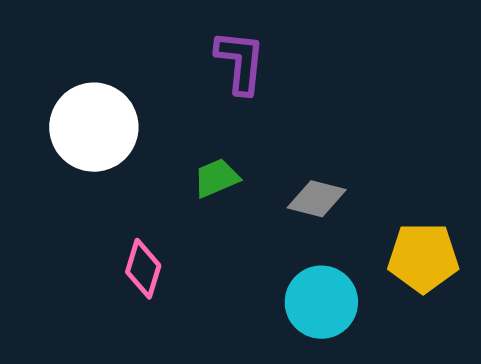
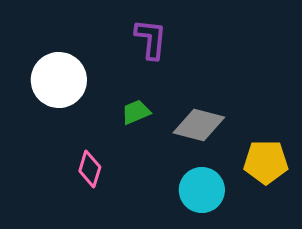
gray diamond: (317, 199) -> (199, 125), size x1.4

